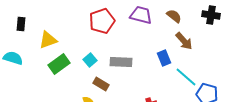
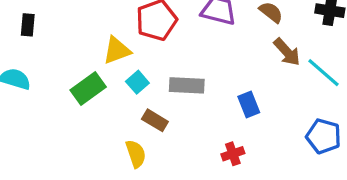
yellow triangle: (48, 40) -> (117, 50), moved
blue rectangle: (164, 58) -> (249, 104), moved
cyan line: (186, 77) -> (324, 73), moved

